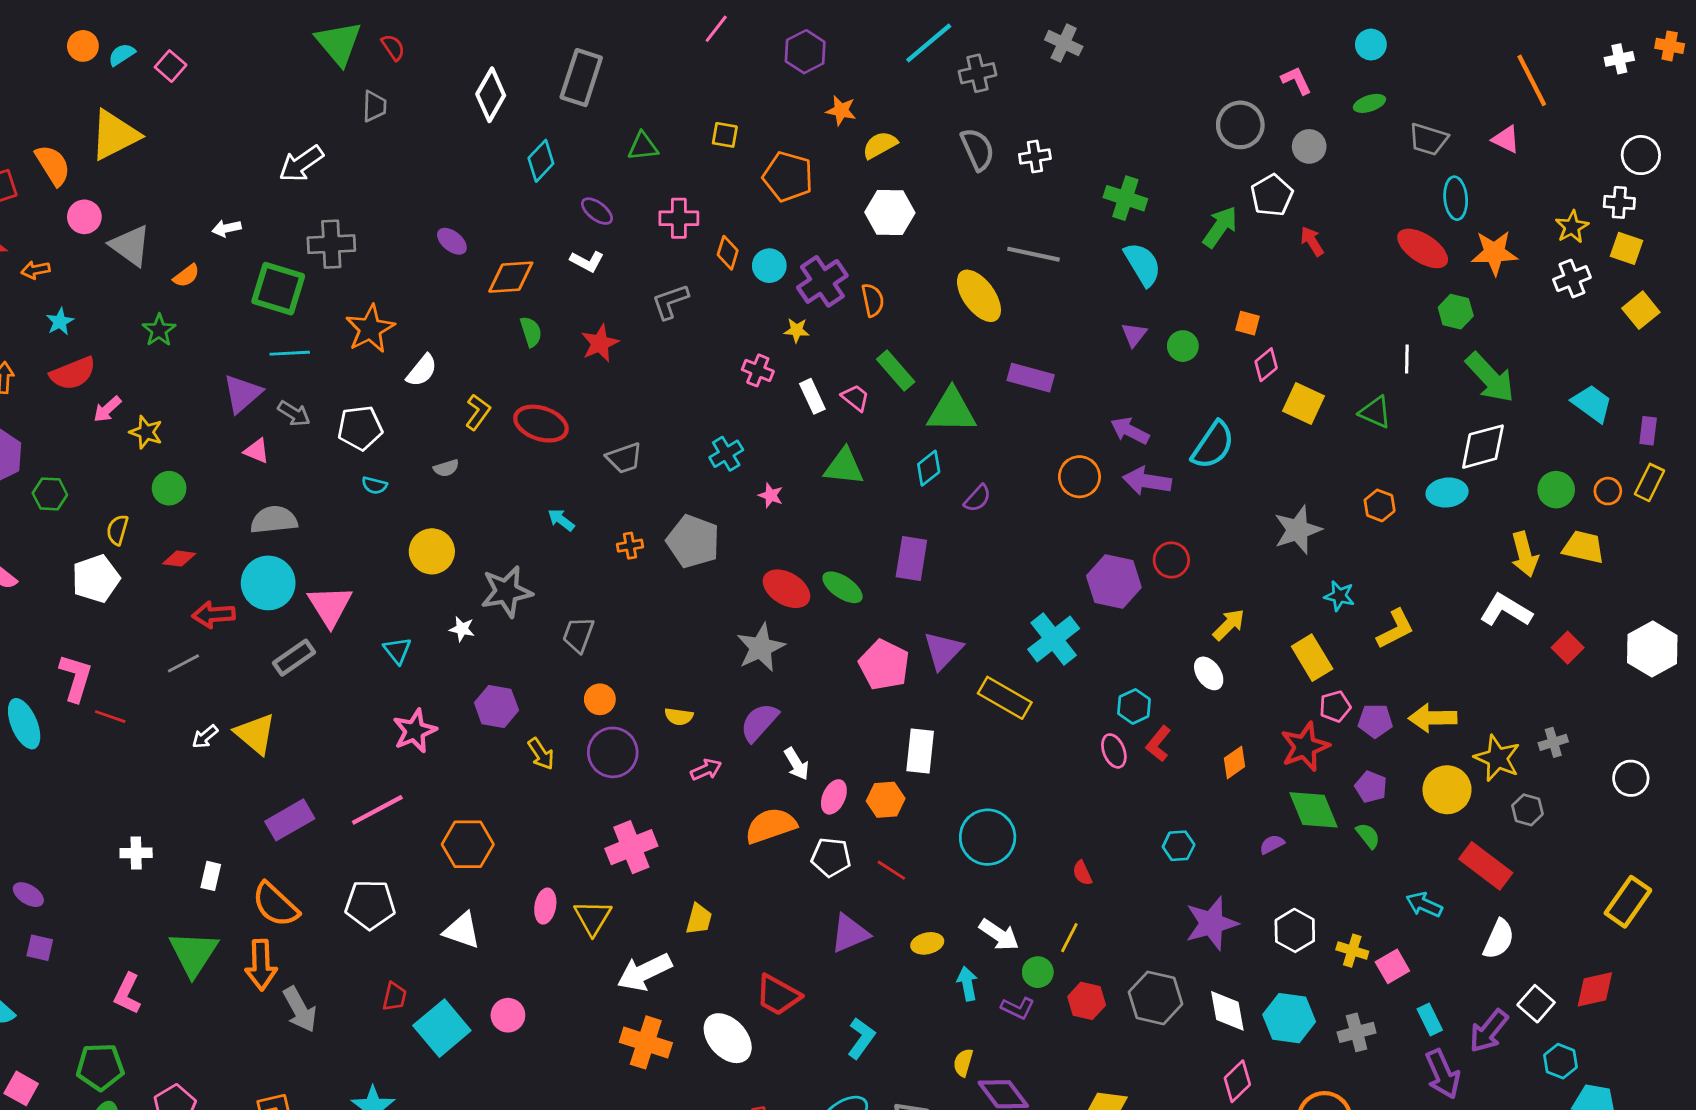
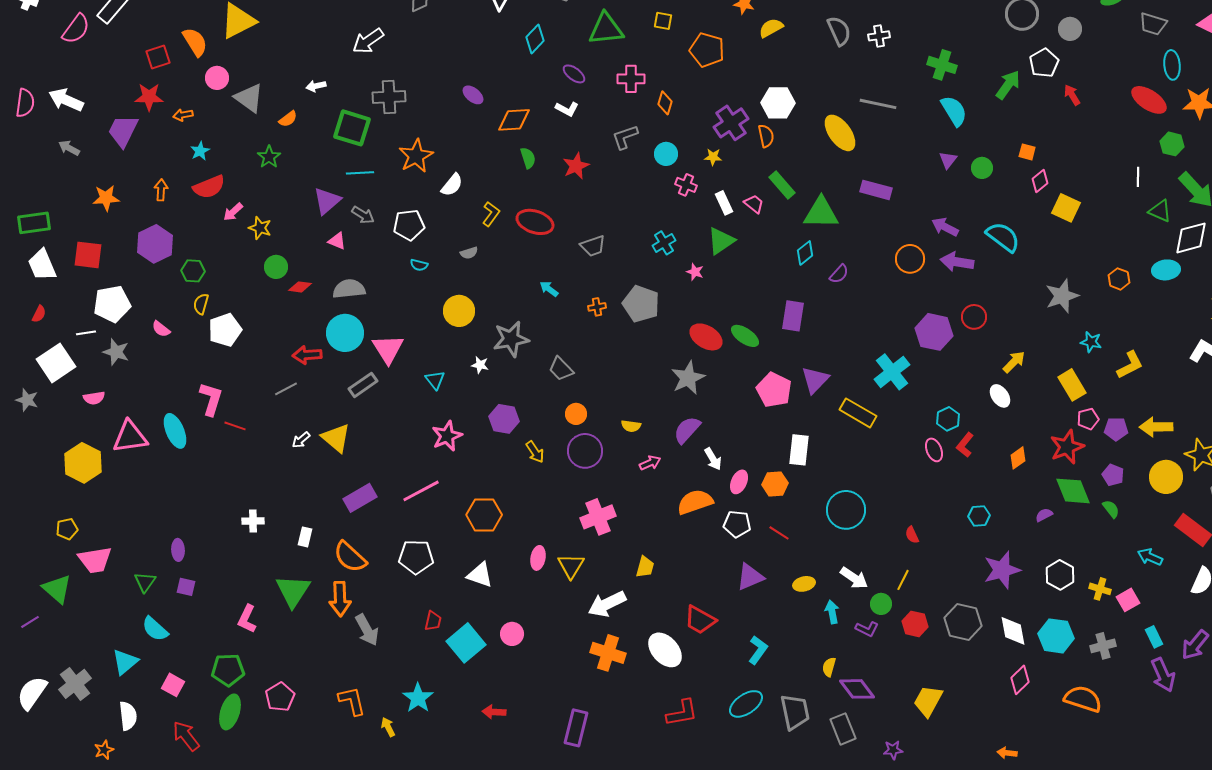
green triangle: (643, 146) -> (606, 29), size x1.6
white hexagon: (890, 213) -> (778, 103), moved
cyan circle: (769, 266) -> (666, 154), moved
green triangle: (1375, 412) -> (1160, 211), moved
cyan semicircle: (1213, 445) -> (1003, 237), turned -87
green triangle: (844, 467) -> (721, 241), moved, turned -40
yellow semicircle: (117, 530) -> (201, 304), moved
red diamond: (179, 559) -> (300, 287), moved
gray trapezoid: (578, 635) -> (561, 369), turned -64
purple ellipse: (28, 895) -> (178, 550), turned 55

